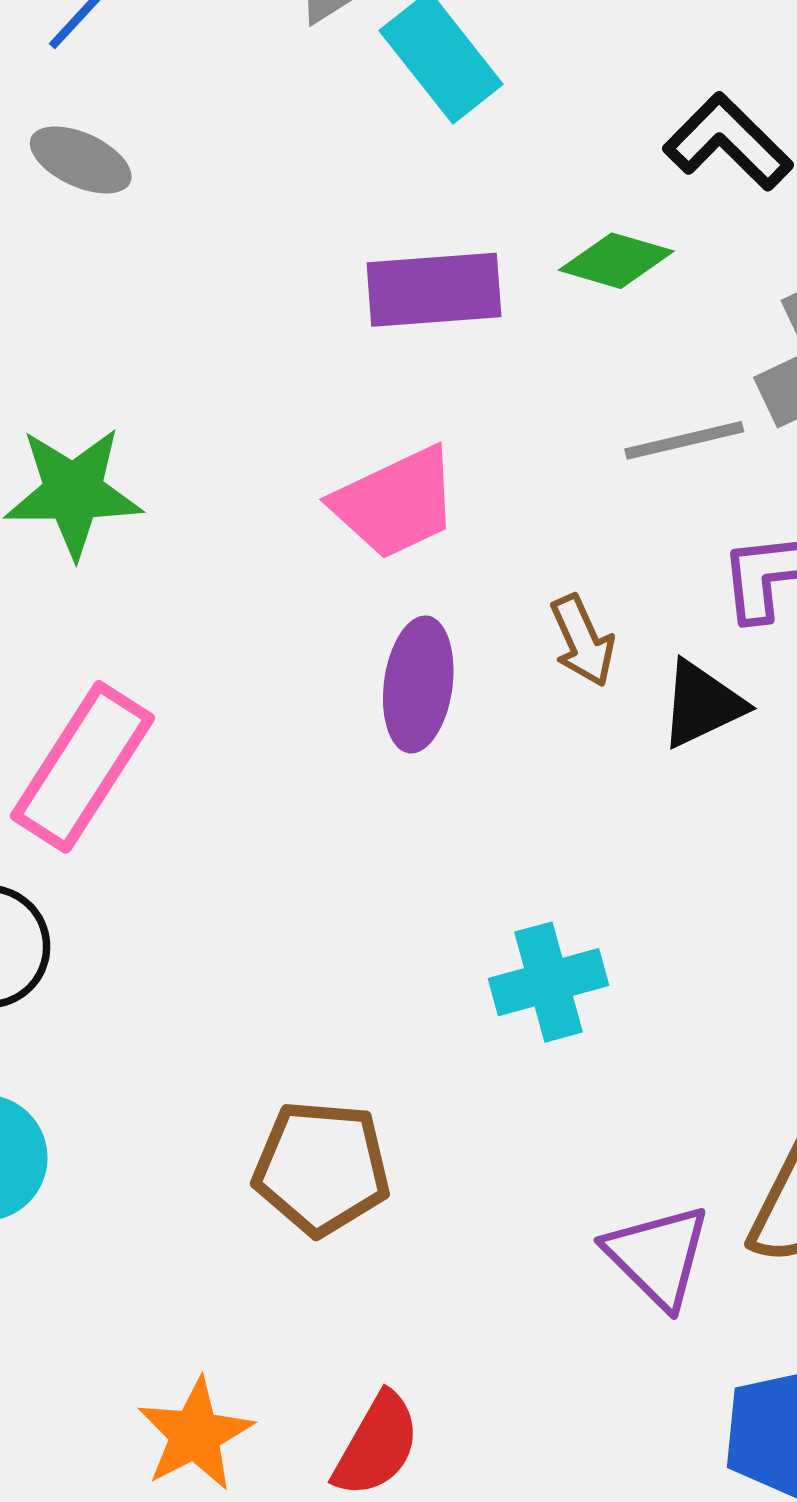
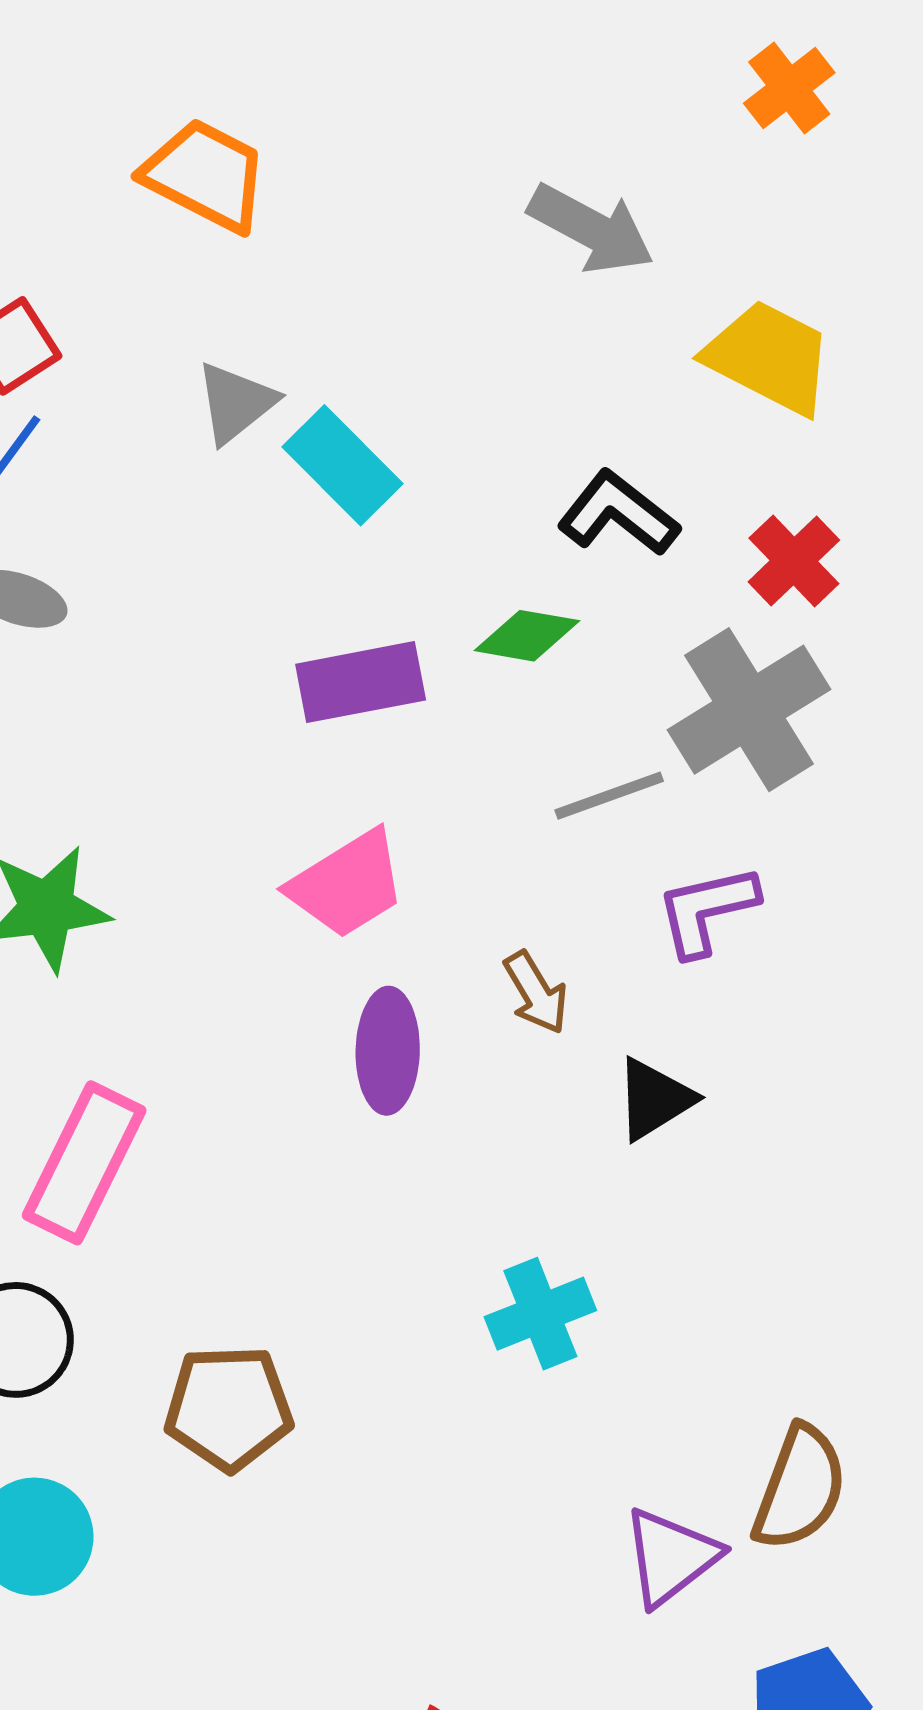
black triangle: (702, 704) -> (654, 1099), moved
brown pentagon: (322, 1168) -> (229, 1408), moved
purple triangle: (658, 1256) -> (671, 1557), turned 44

